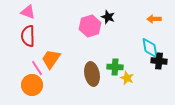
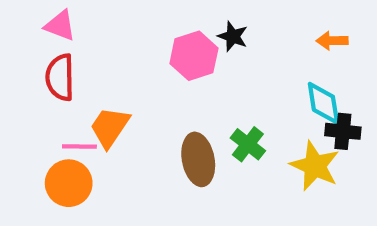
green cross: (115, 67) -> (248, 144), turned 35
pink line: (37, 68) -> (79, 146), turned -56
yellow star: (127, 78) -> (315, 166), moved, size x1.6

